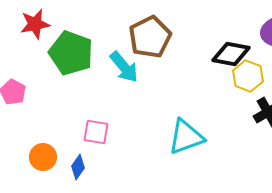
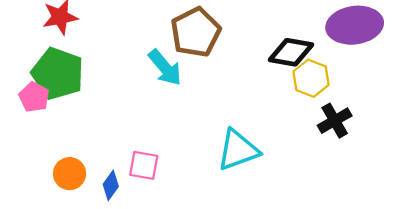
green pentagon: (71, 53) -> (58, 73), moved
pink square: (96, 132) -> (144, 165), moved

